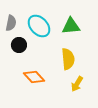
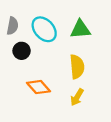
yellow arrow: (77, 84) -> (77, 97), moved

